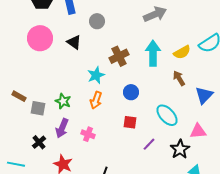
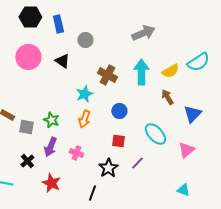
brown cross: (119, 56) -> (107, 75), turned -36
pink triangle: (198, 131) -> (186, 150), turned -36
black star: (180, 149) -> (108, 168), moved

